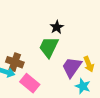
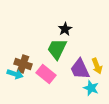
purple trapezoid: (72, 67) -> (80, 69), turned -60
pink rectangle: (30, 83) -> (46, 74), moved

